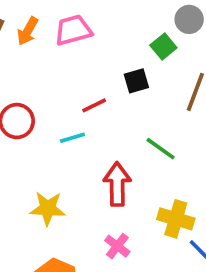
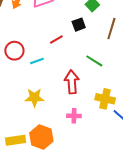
cyan line: (72, 138) -> (37, 61), moved
pink cross: (117, 246) -> (74, 116), turned -32

